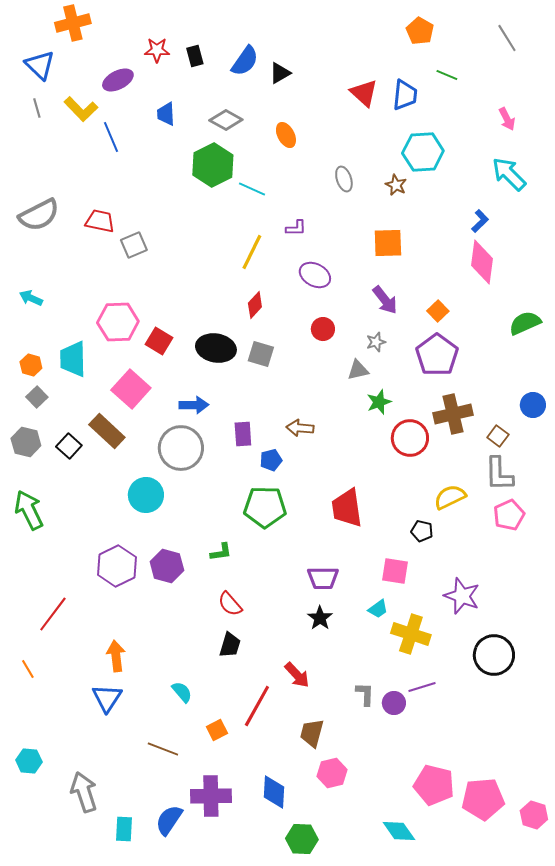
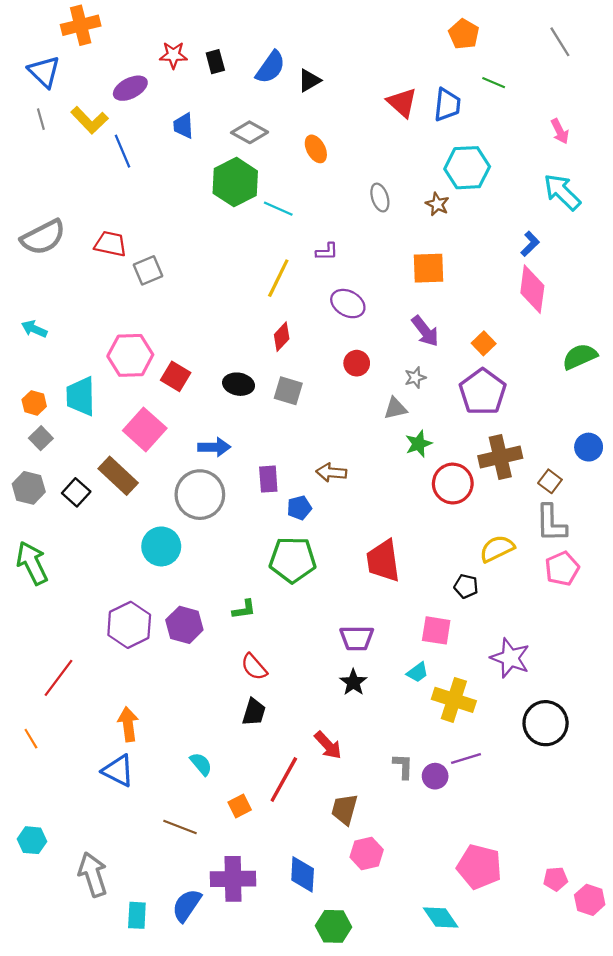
black ellipse: (216, 348) -> (239, 384), size x0.7
blue triangle: (107, 698) -> (118, 771), turned -36
pink pentagon: (483, 799) -> (555, 879), moved, size x0.5

